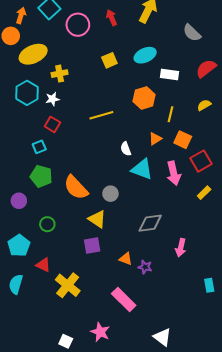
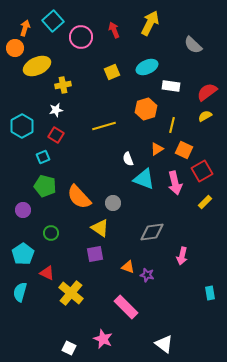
red semicircle: (206, 68) -> (207, 92), moved
cyan hexagon: (27, 93) -> (22, 126), moved

